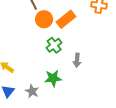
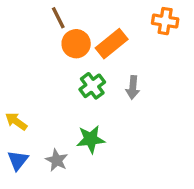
gray arrow: (77, 60) -> (133, 87), moved

